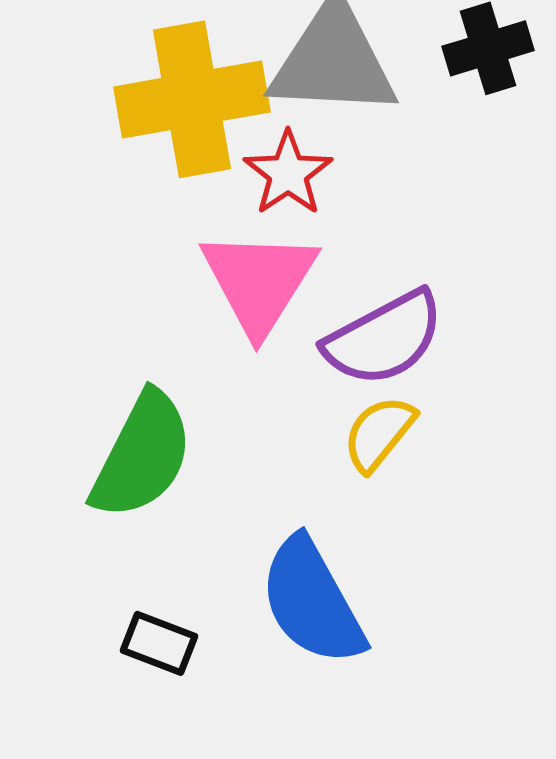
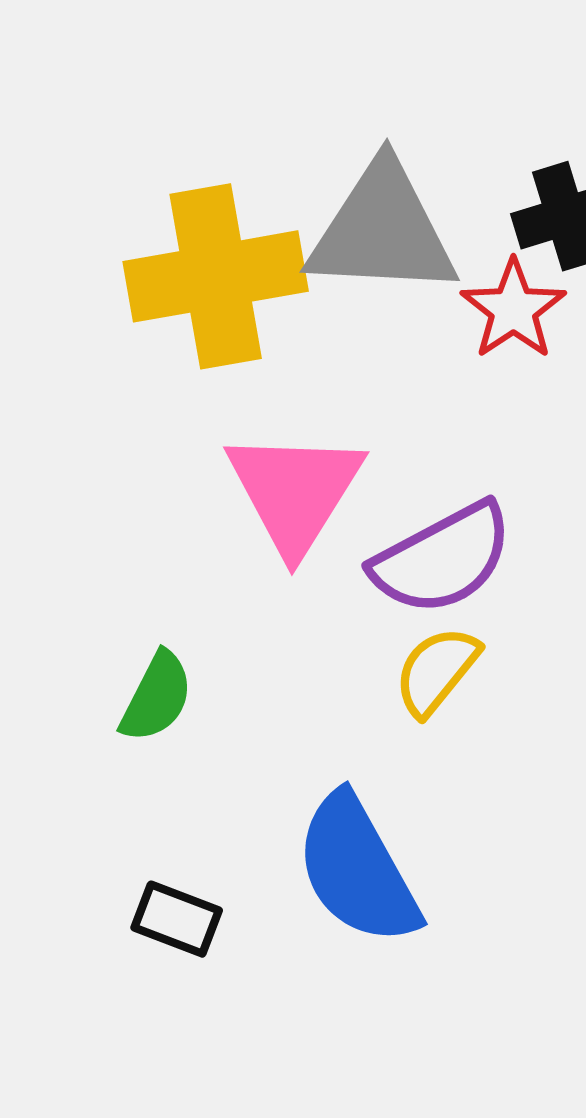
red star: (288, 173) -> (513, 309), moved
green semicircle: (142, 455) -> (157, 697), size x0.6

